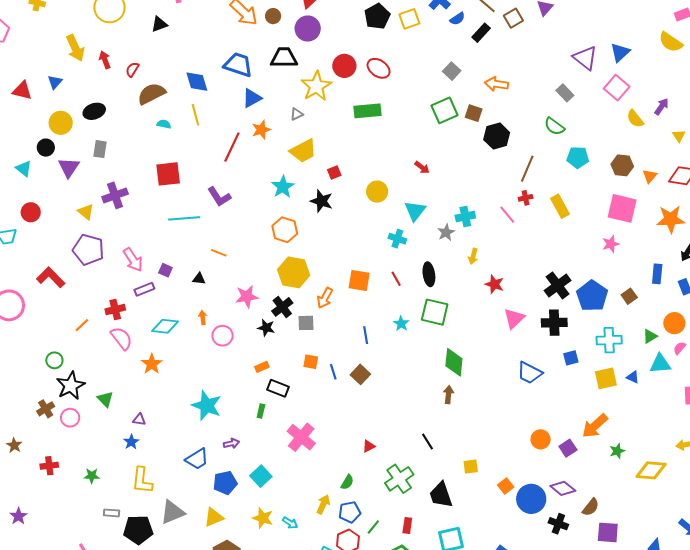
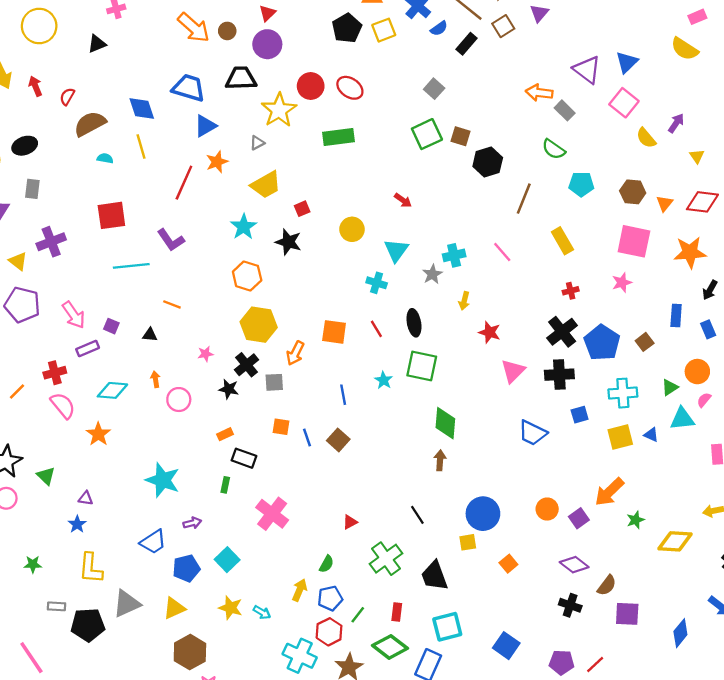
orange arrow: (496, 84) -> (539, 93), moved
red cross: (526, 198) -> (571, 291), moved
pink star: (247, 297) -> (205, 354), size x0.6
blue circle: (531, 499) -> (483, 514), moved

